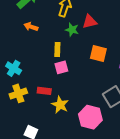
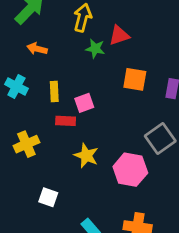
yellow rectangle: (57, 49) -> (54, 91), moved
cyan cross: (14, 68) -> (16, 86), moved
red rectangle: (44, 91) -> (66, 121), moved

